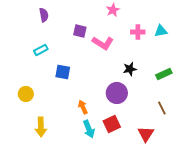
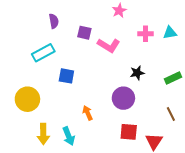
purple semicircle: (44, 15) -> (54, 21), moved
cyan rectangle: (41, 50) -> (43, 53), size x1.5
yellow circle: (26, 94) -> (27, 99), size x1.5
red square: (112, 124) -> (129, 132), moved, turned 30
cyan arrow: (89, 129) -> (69, 136), moved

